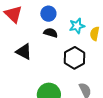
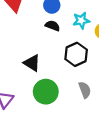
black triangle: (24, 52) -> (32, 63), moved

